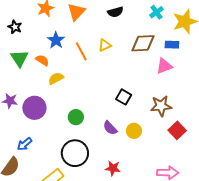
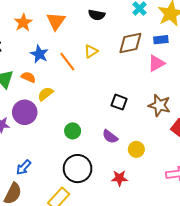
black semicircle: (115, 12) -> (97, 15), turned 35
brown star: (161, 106) -> (159, 105), turned 30
purple circle: (34, 108) -> (25, 112), moved
yellow circle: (134, 131) -> (136, 149), moved

